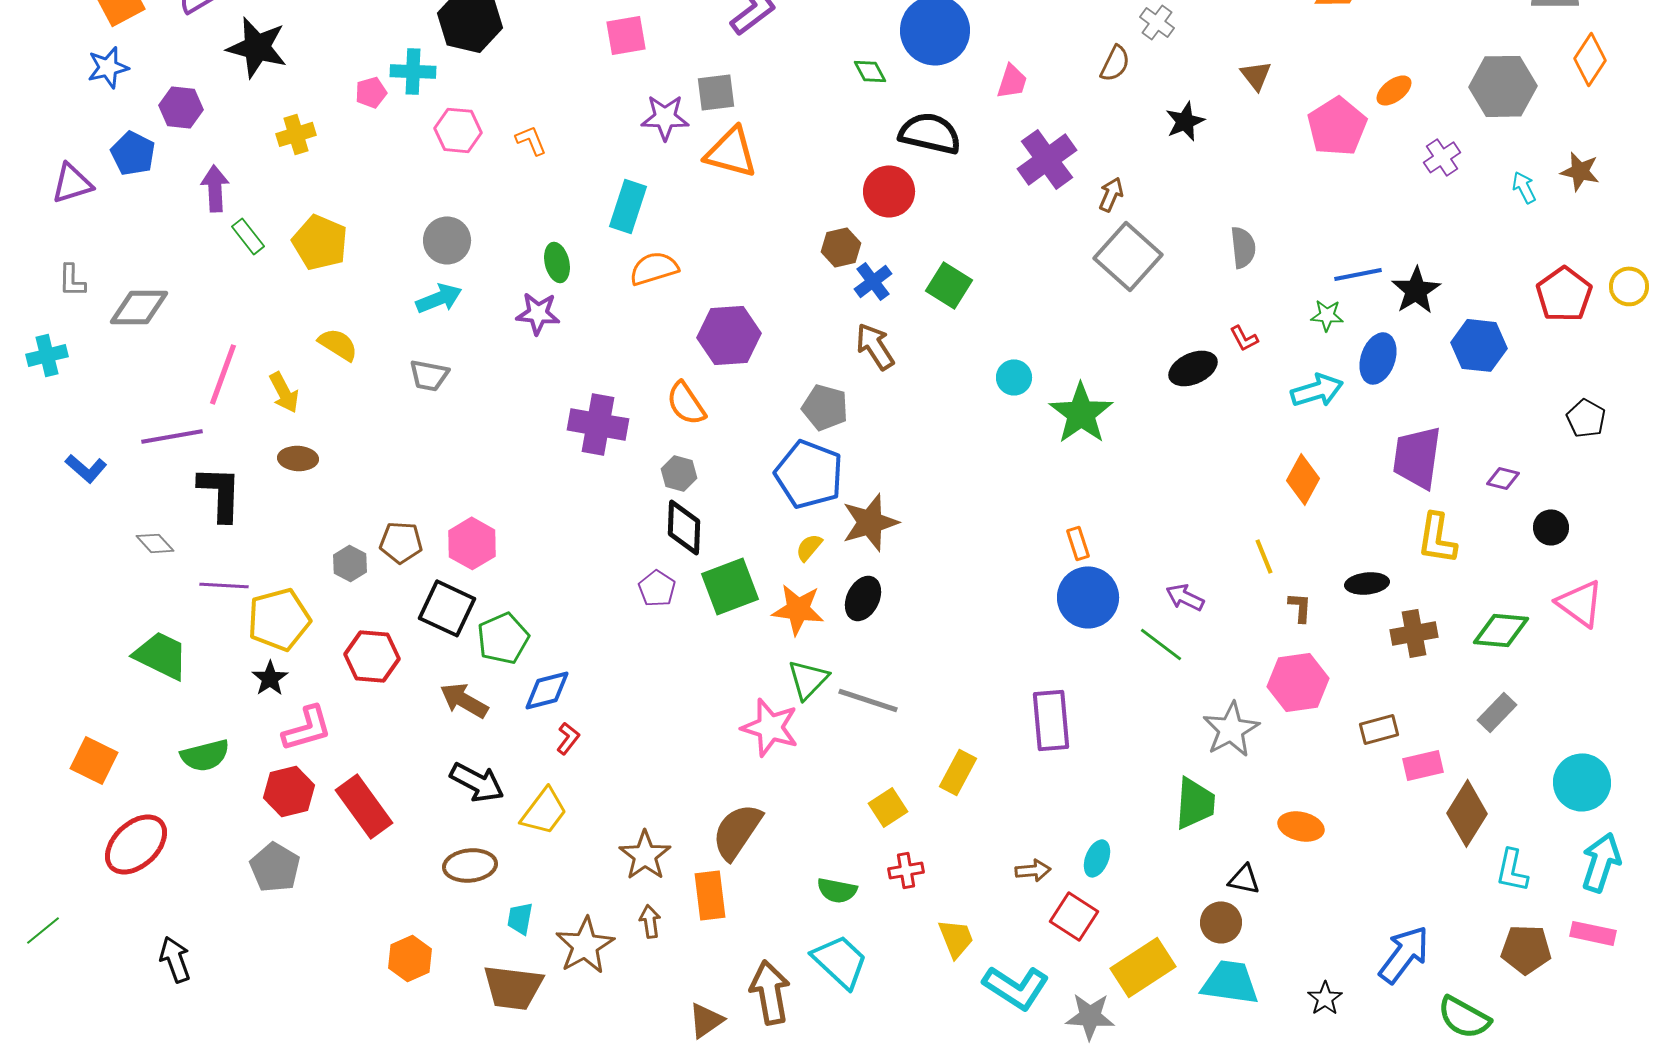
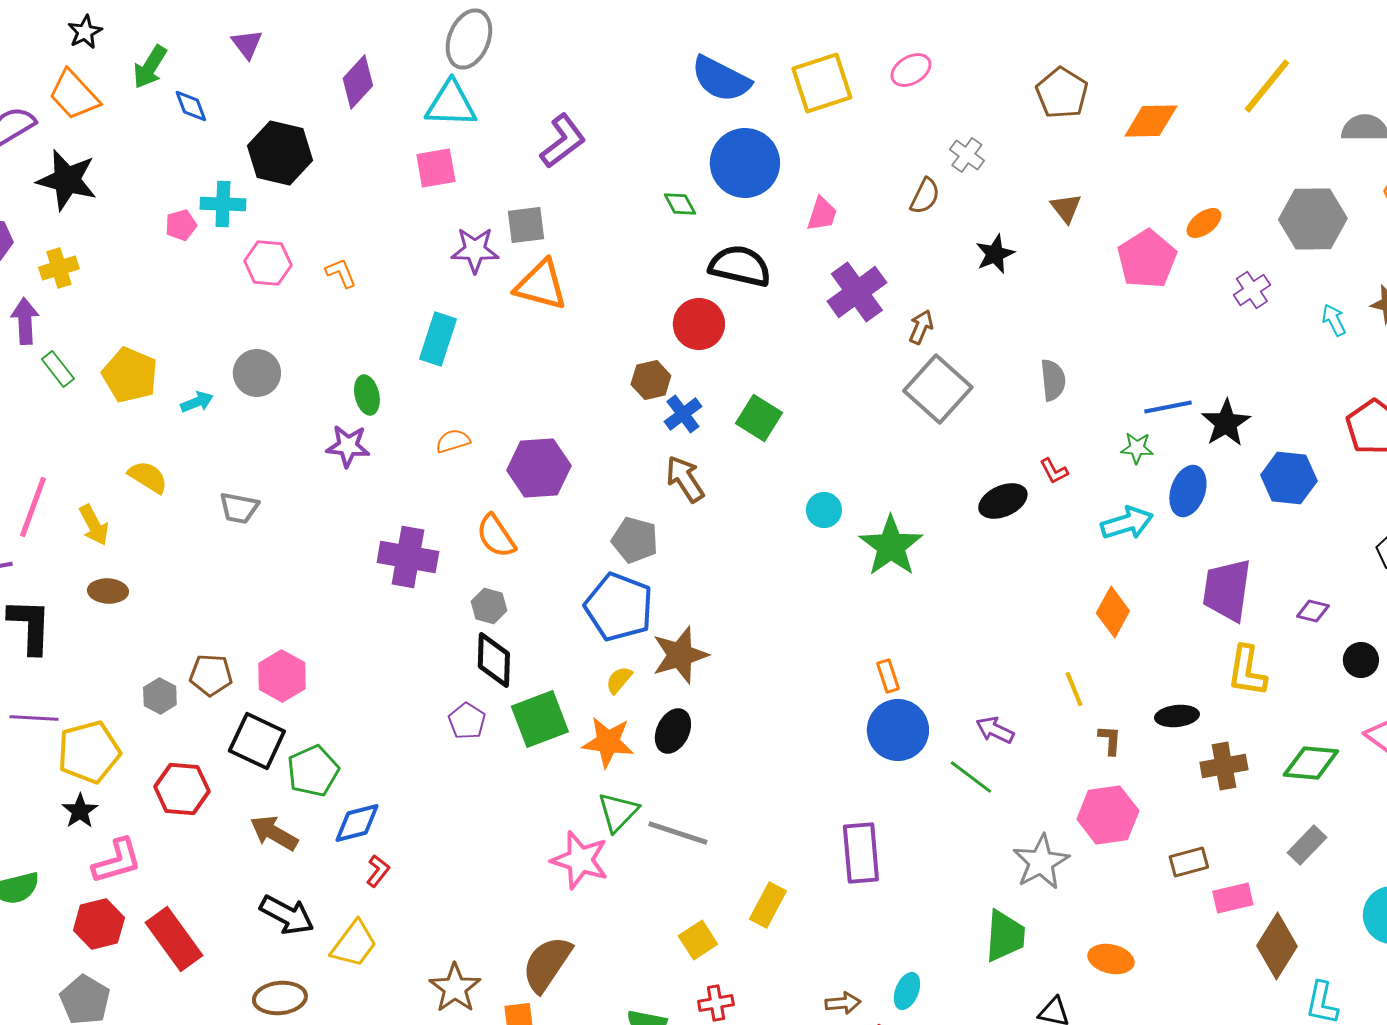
yellow cross: (296, 134) -> (59, 268), moved
orange semicircle: (654, 268) -> (453, 441), moved, size x0.7
cyan arrow: (439, 298) -> (197, 402), moved, size x0.7

